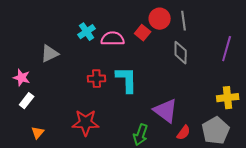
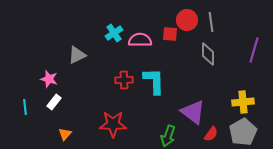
red square: (143, 33) -> (170, 34), turned -35
yellow cross: (228, 98) -> (243, 102), moved

